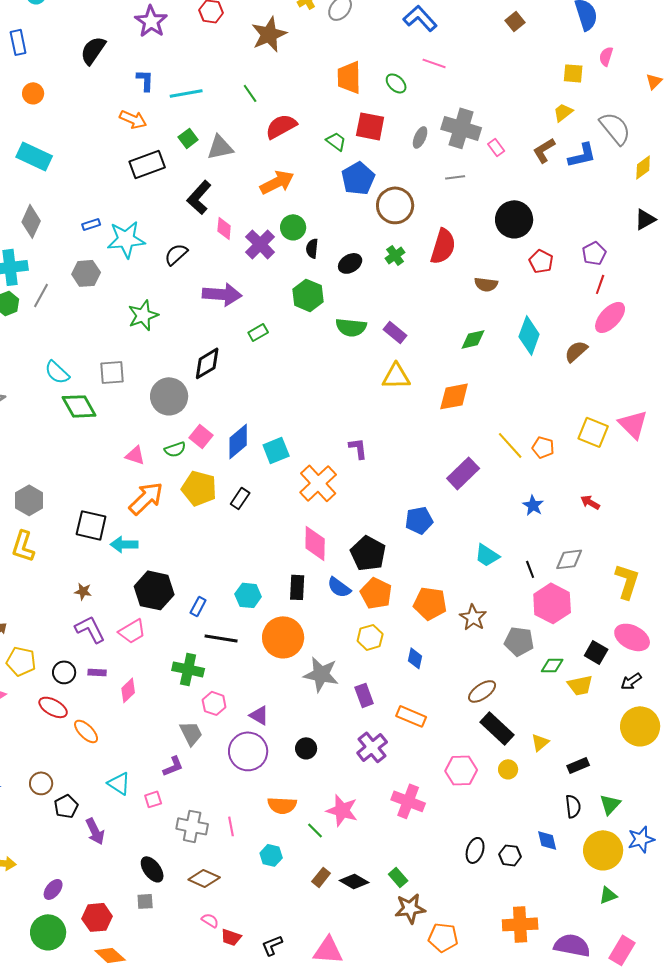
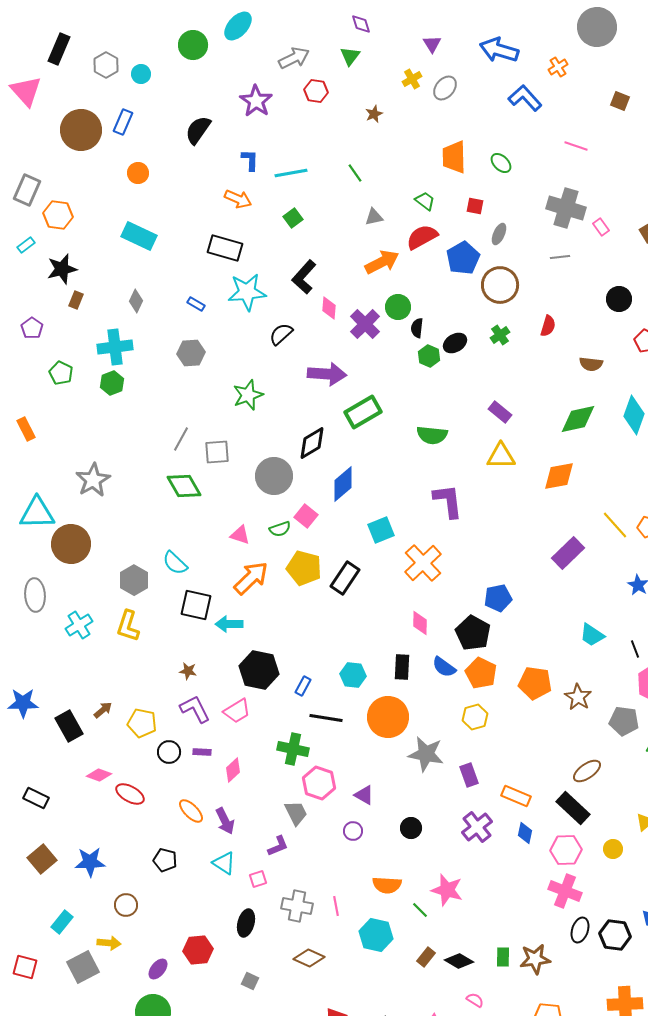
brown square: (515, 21) -> (620, 101), turned -30
brown star: (269, 34) -> (374, 114), size x0.5
blue rectangle: (18, 42) -> (123, 122), turned 35
pink line: (434, 63) -> (576, 146), moved
red semicircle: (281, 126) -> (422, 237), moved
red square: (370, 126) -> (475, 206), size x0.6
gray ellipse: (420, 137) -> (499, 234), moved
green trapezoid: (336, 141) -> (425, 201), moved
gray triangle: (220, 147) -> (374, 217), moved, size x0.7
black rectangle: (147, 164) -> (225, 248), moved, turned 36
black circle: (514, 219) -> (619, 299), size x0.7
gray diamond: (31, 221) -> (136, 301), size x0.7
blue rectangle: (91, 224) -> (196, 304), turned 48
cyan star: (126, 239) -> (247, 292), moved
red semicircle: (443, 246) -> (548, 326), size x0.6
gray line: (41, 295) -> (181, 439), moved
green hexagon: (308, 295) -> (429, 356), moved, size x0.7
green semicircle: (351, 327) -> (432, 435), moved
green rectangle: (258, 332) -> (363, 412), size x1.8
green diamond: (473, 339) -> (578, 419), size x1.4
cyan semicircle: (57, 372) -> (175, 563), moved
blue diamond: (238, 441) -> (343, 484), moved
purple L-shape: (358, 448) -> (448, 501), moved, size x1.6
black rectangle: (240, 498) -> (345, 578), size x1.5
blue pentagon: (419, 520) -> (498, 598), moved
pink diamond: (315, 543) -> (420, 623), size x0.7
blue diamond: (415, 658) -> (525, 833), moved
yellow pentagon: (21, 661) -> (142, 723), moved
pink hexagon: (214, 703) -> (319, 783), size x1.4
red ellipse: (53, 707) -> (130, 794), moved
black rectangle: (497, 728) -> (573, 808), moved
purple circle: (248, 751) -> (353, 831), size x0.5
brown circle: (41, 783) -> (126, 905), moved
pink cross: (408, 801) -> (565, 891), moved
black pentagon: (66, 806) -> (165, 860), moved, turned -30
purple arrow: (95, 831) -> (225, 821), moved
cyan hexagon: (271, 855) -> (376, 935), size x1.5
black hexagon: (510, 855) -> (615, 935), size x1.4
black ellipse: (152, 869) -> (246, 923), moved, turned 52
green rectangle: (398, 877) -> (503, 957), turned 42
gray square: (145, 901) -> (250, 981), turned 30
brown star: (410, 908) -> (535, 959), moved
red hexagon: (97, 917) -> (198, 950), moved
pink semicircle: (210, 920) -> (475, 1000), moved

